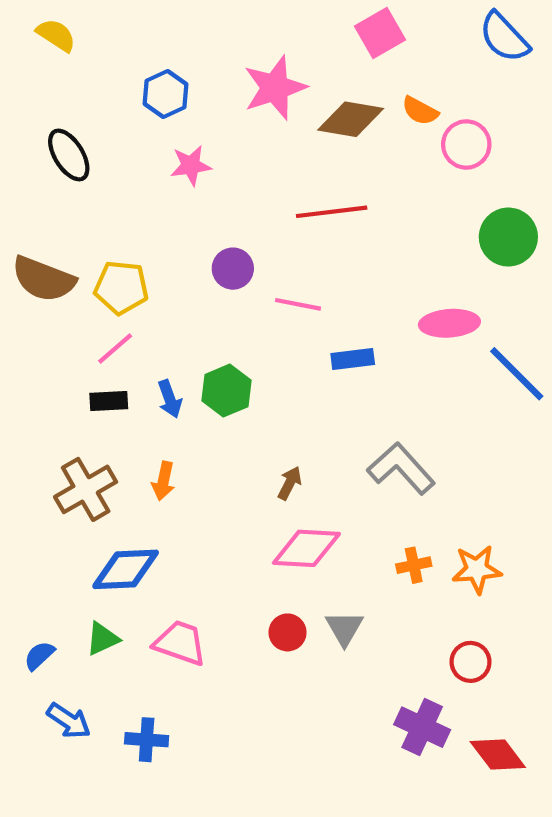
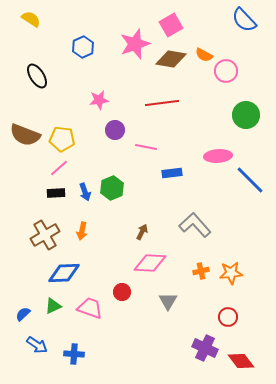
pink square: (380, 33) -> (171, 25), moved
pink star: (191, 166) -> (99, 100), moved
red circle: (288, 632) -> (122, 292), moved

